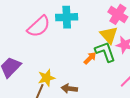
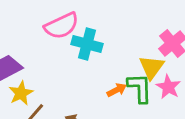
cyan cross: (67, 17) -> (87, 44), moved
yellow star: (47, 78) -> (21, 93), moved, turned -30

